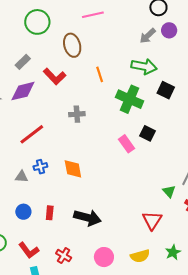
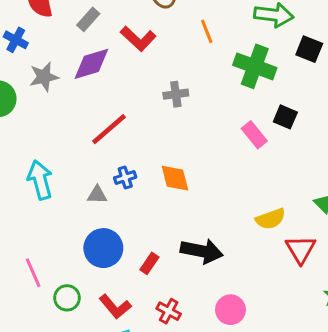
blue circle: (23, 212) -> (103, 248), size x1.6
red rectangle: (50, 213) -> (149, 263), moved, turned 32
yellow semicircle: (140, 256) -> (271, 219), moved

